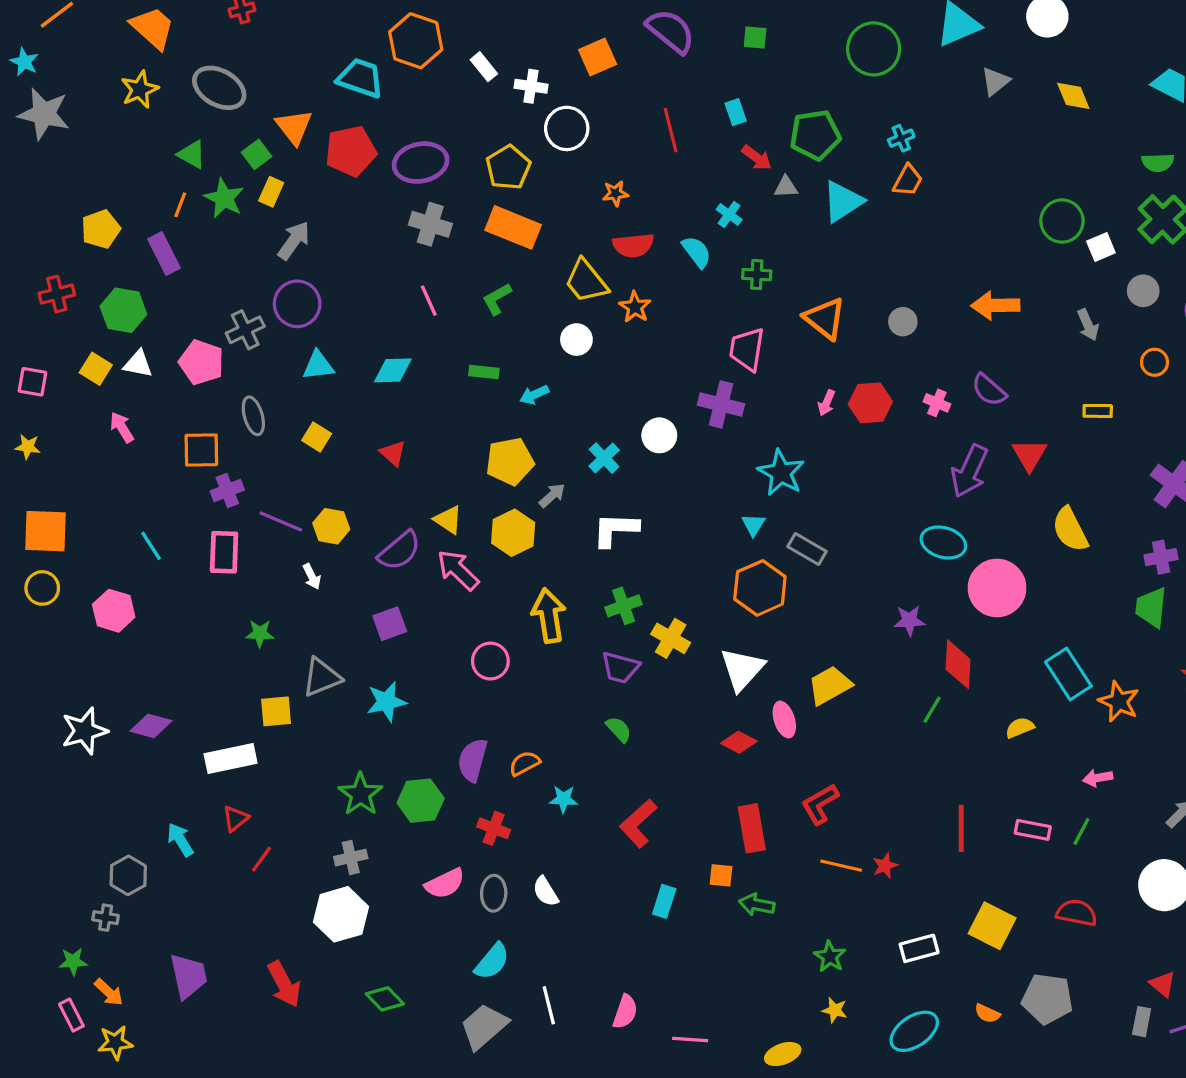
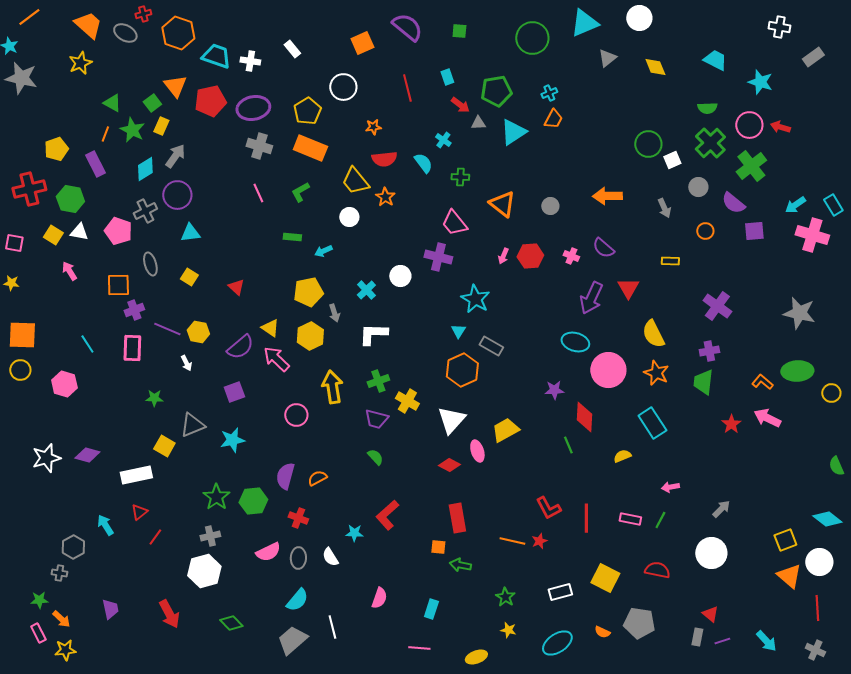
orange hexagon: (416, 41) -> (178, 33), moved
white cross: (531, 86) -> (250, 61), moved
gray ellipse: (219, 88) -> (125, 33), moved, size x0.7
red cross: (57, 294) -> (29, 189), size x1.5
pink trapezoid: (747, 349) -> (454, 223), turned -48
cyan diamond: (393, 370) -> (145, 169), moved, turned -30
gray arrow: (552, 495) -> (334, 313), turned 114
orange star: (1119, 702) -> (656, 373), moved
green line: (932, 710) -> (568, 445), turned -54
yellow square: (276, 711) -> (164, 446), turned 35
cyan star: (563, 799) -> (354, 533), moved
red L-shape: (820, 804) -> (548, 508), moved, turned -88
cyan rectangle: (664, 901) -> (431, 609), moved
purple trapezoid: (188, 976) -> (110, 609), size x0.7
pink semicircle: (625, 1012) -> (379, 598), moved

